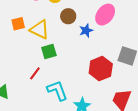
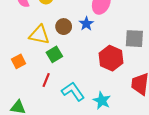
brown circle: (68, 16) -> (64, 27), moved
orange square: (18, 24) -> (19, 61), moved

